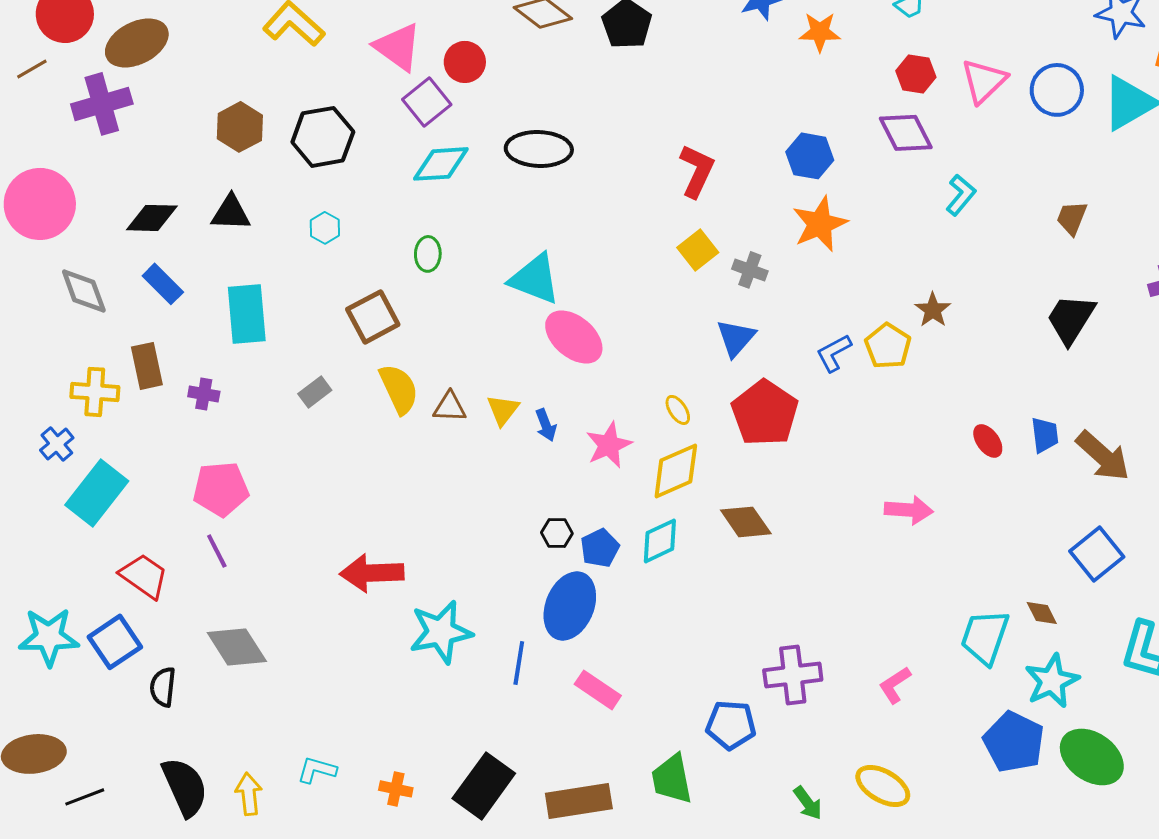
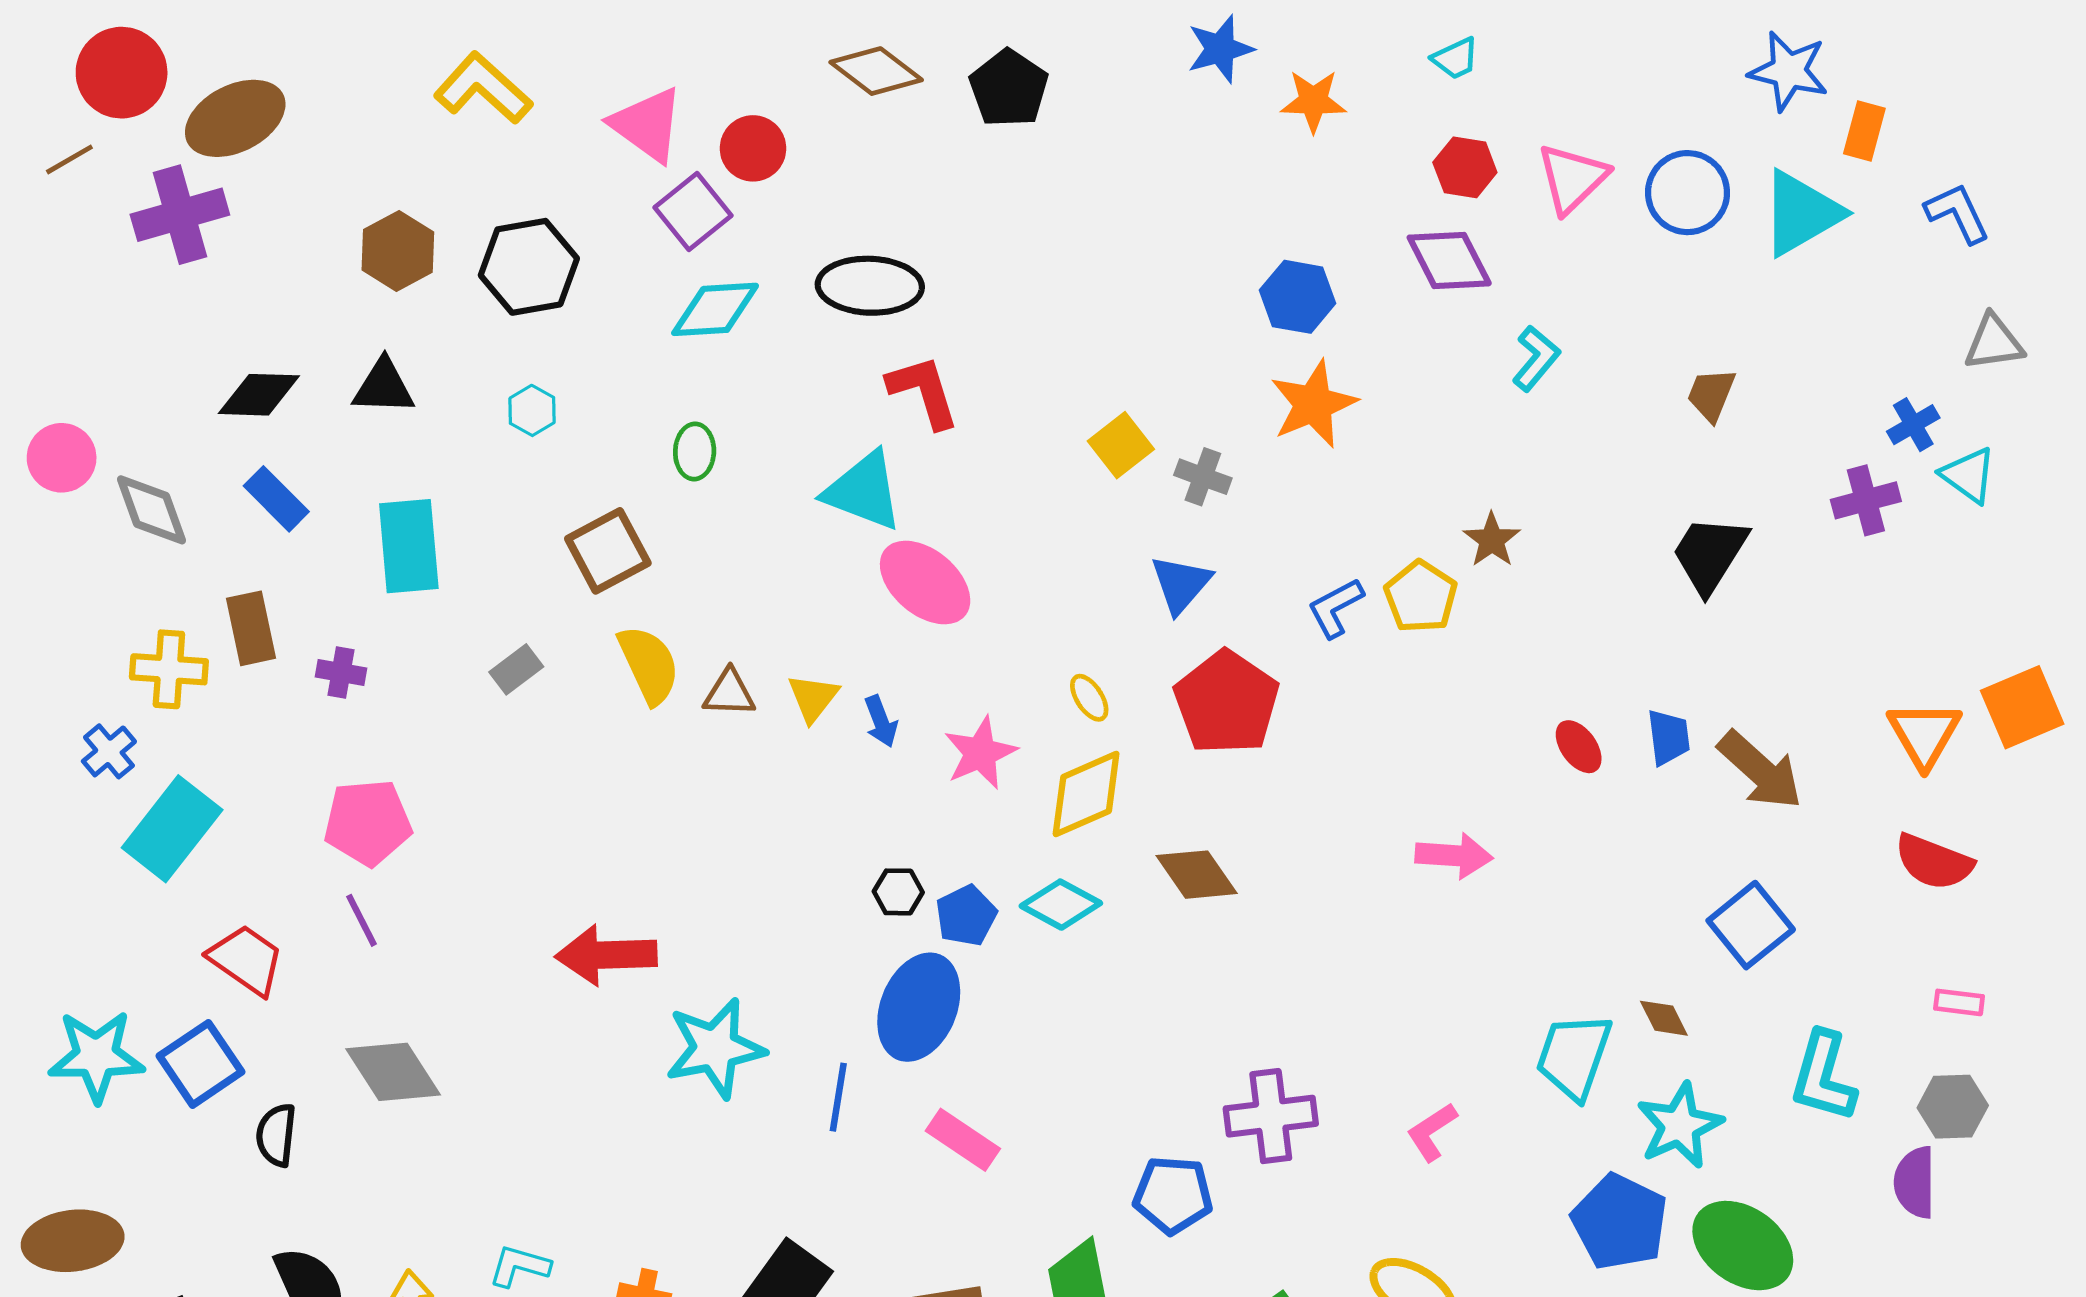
red L-shape: (697, 171) -> (923, 391), moved, turned -42
pink circle: (40, 204) -> (62, 458), moved, size x0.6
cyan diamond: (660, 541) -> (1061, 905), turned 54

